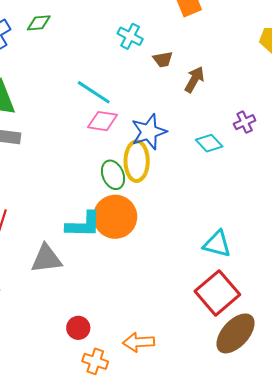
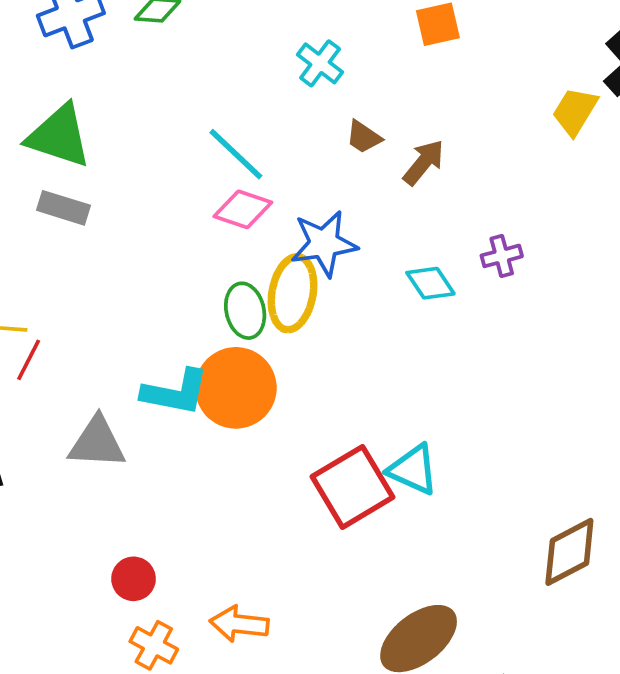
brown trapezoid: (163, 59) -> (364, 137), moved, turned 35
red square: (217, 293) -> (352, 487), moved

